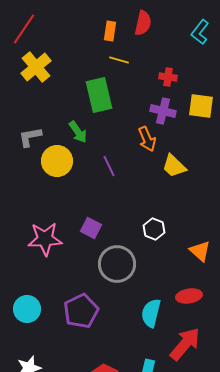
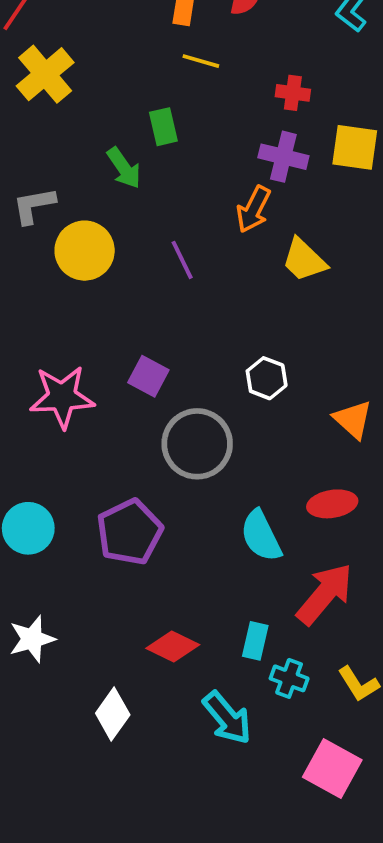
green rectangle: (99, 95) -> (163, 127), size x0.6
green arrow: (78, 132) -> (124, 168), moved
orange arrow: (147, 139) -> (253, 209), turned 50
cyan semicircle: (151, 313) -> (261, 536), turned -40

